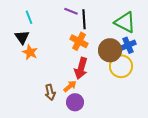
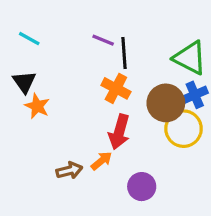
cyan line: (29, 17) -> (29, 39), moved, turned -40
brown arrow: (50, 92) -> (69, 170), turned -91
purple circle: (75, 102) -> (142, 187), moved

